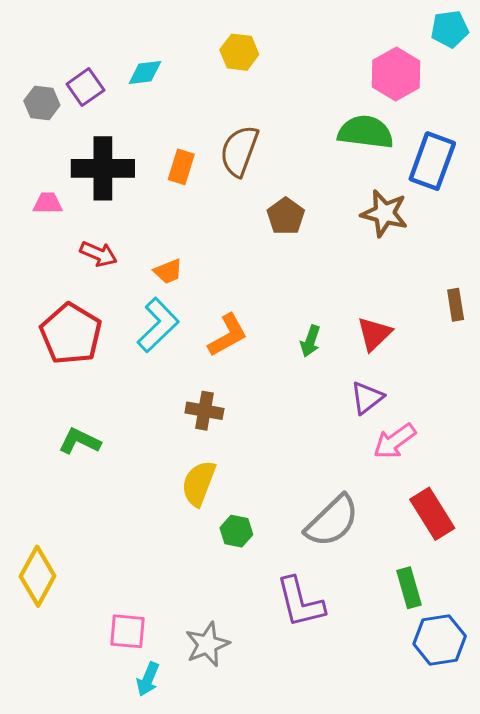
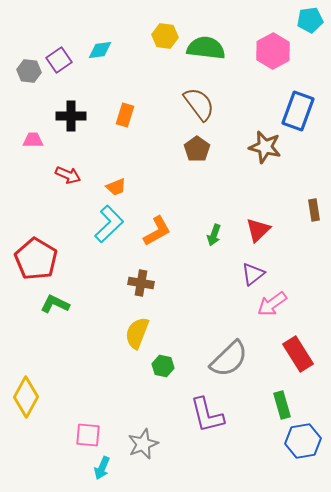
green semicircle: (366, 132) -> (206, 48), moved
brown semicircle: (239, 151) -> (199, 104), moved, turned 123
black cross: (103, 168) -> (71, 116), size x0.7
red pentagon: (71, 334) -> (36, 259), moved

